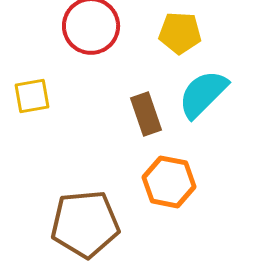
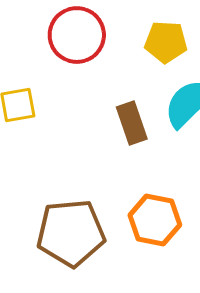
orange hexagon: (169, 182) -> (155, 220), moved

